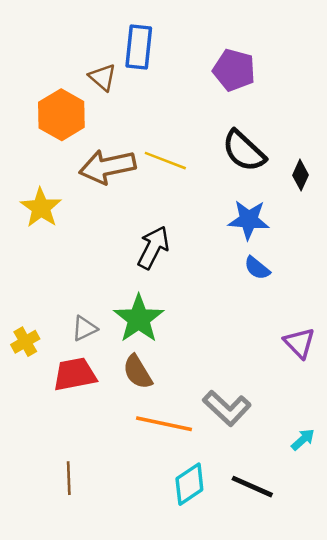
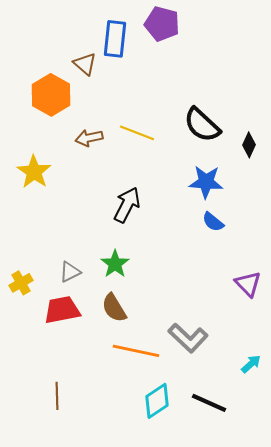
purple pentagon: (234, 70) -> (162, 24), moved
brown arrow: (107, 167) -> (89, 138), size x0.6
green star: (139, 319) -> (115, 264), size x0.7

